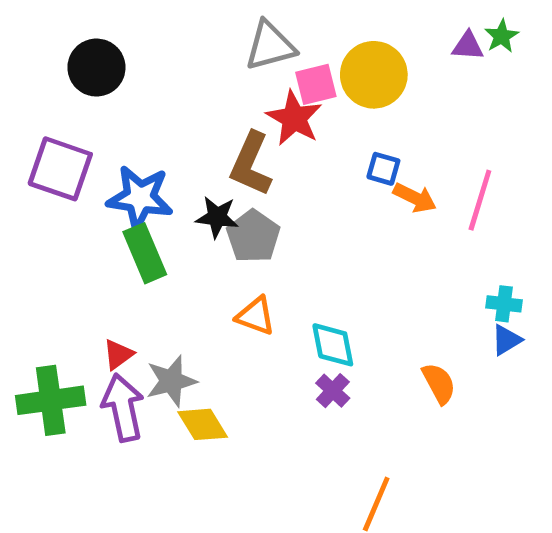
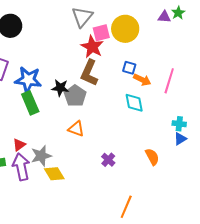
gray triangle: (270, 46) -> (82, 17), turned -35
brown L-shape: (251, 164) -> (89, 73), moved
cyan diamond: (333, 345) -> (134, 103), moved

